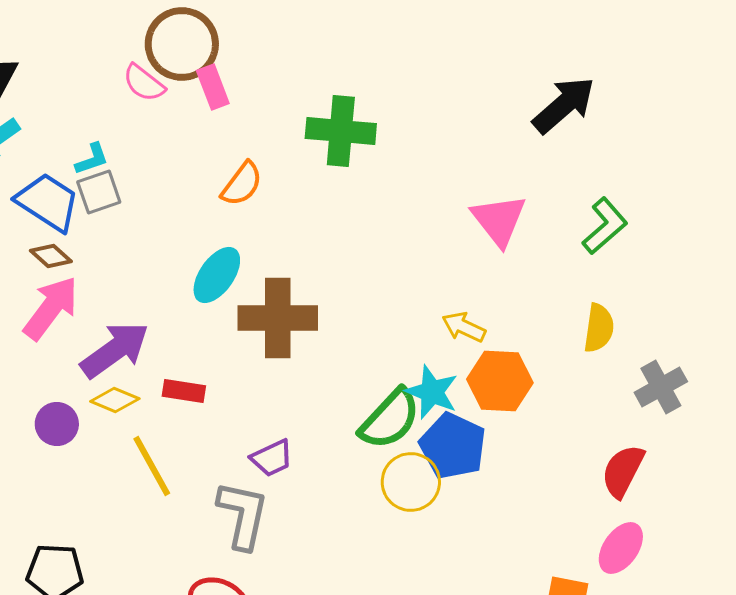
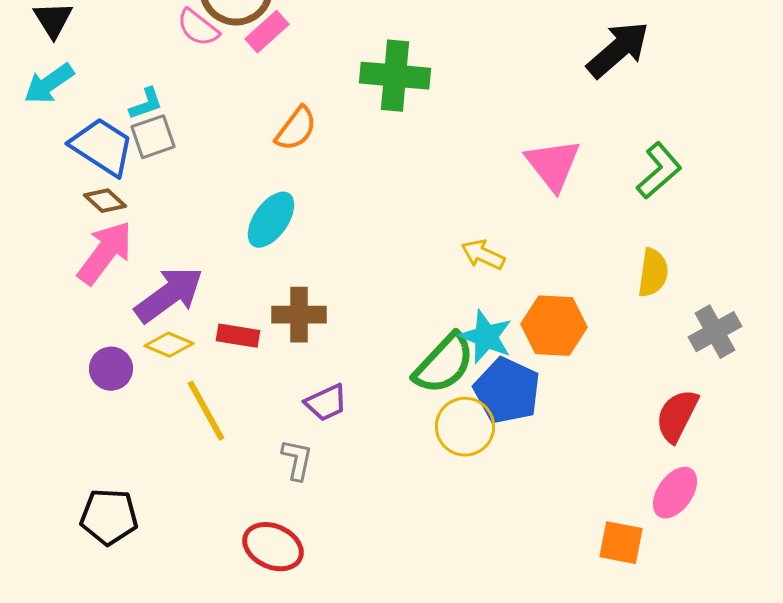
pink rectangle: (213, 87) -> (267, 32), turned 69
brown cross: (278, 318) -> (299, 315), moved, size x0.7
yellow arrow: (464, 327) -> (483, 255), moved
gray L-shape: (243, 515) -> (297, 460), size x0.6

